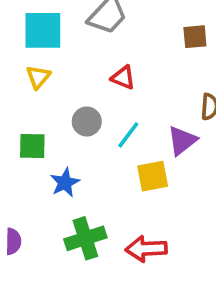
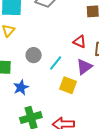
red triangle: (123, 78) -> (79, 42), moved
yellow square: (153, 176) -> (68, 85), turned 30

